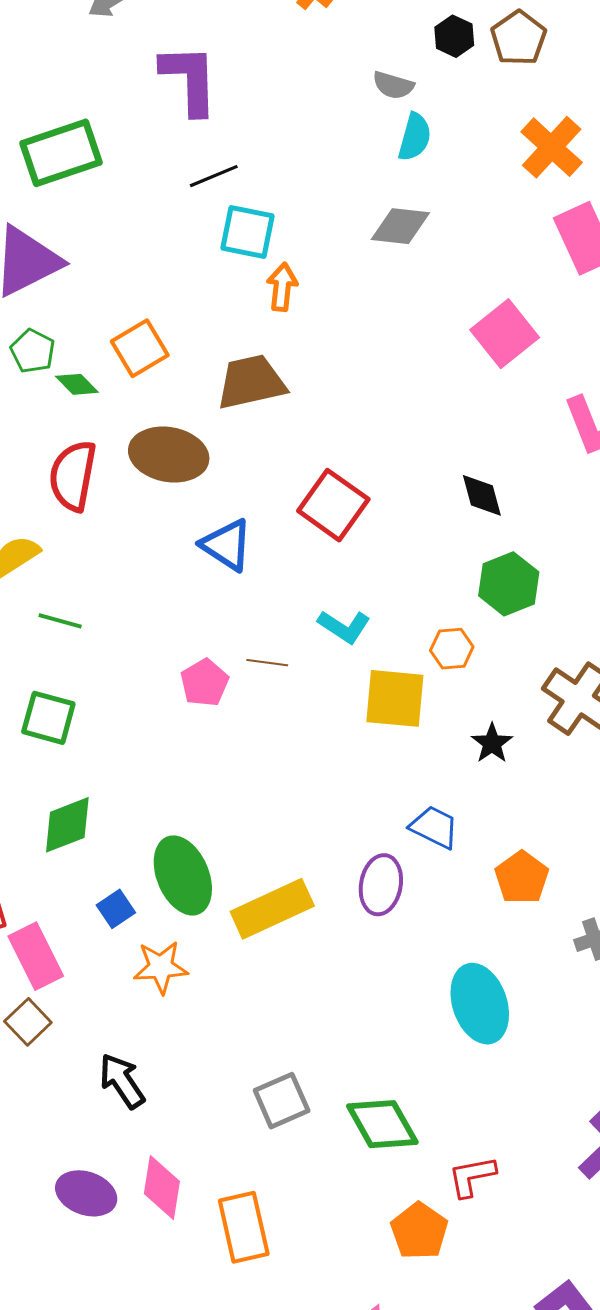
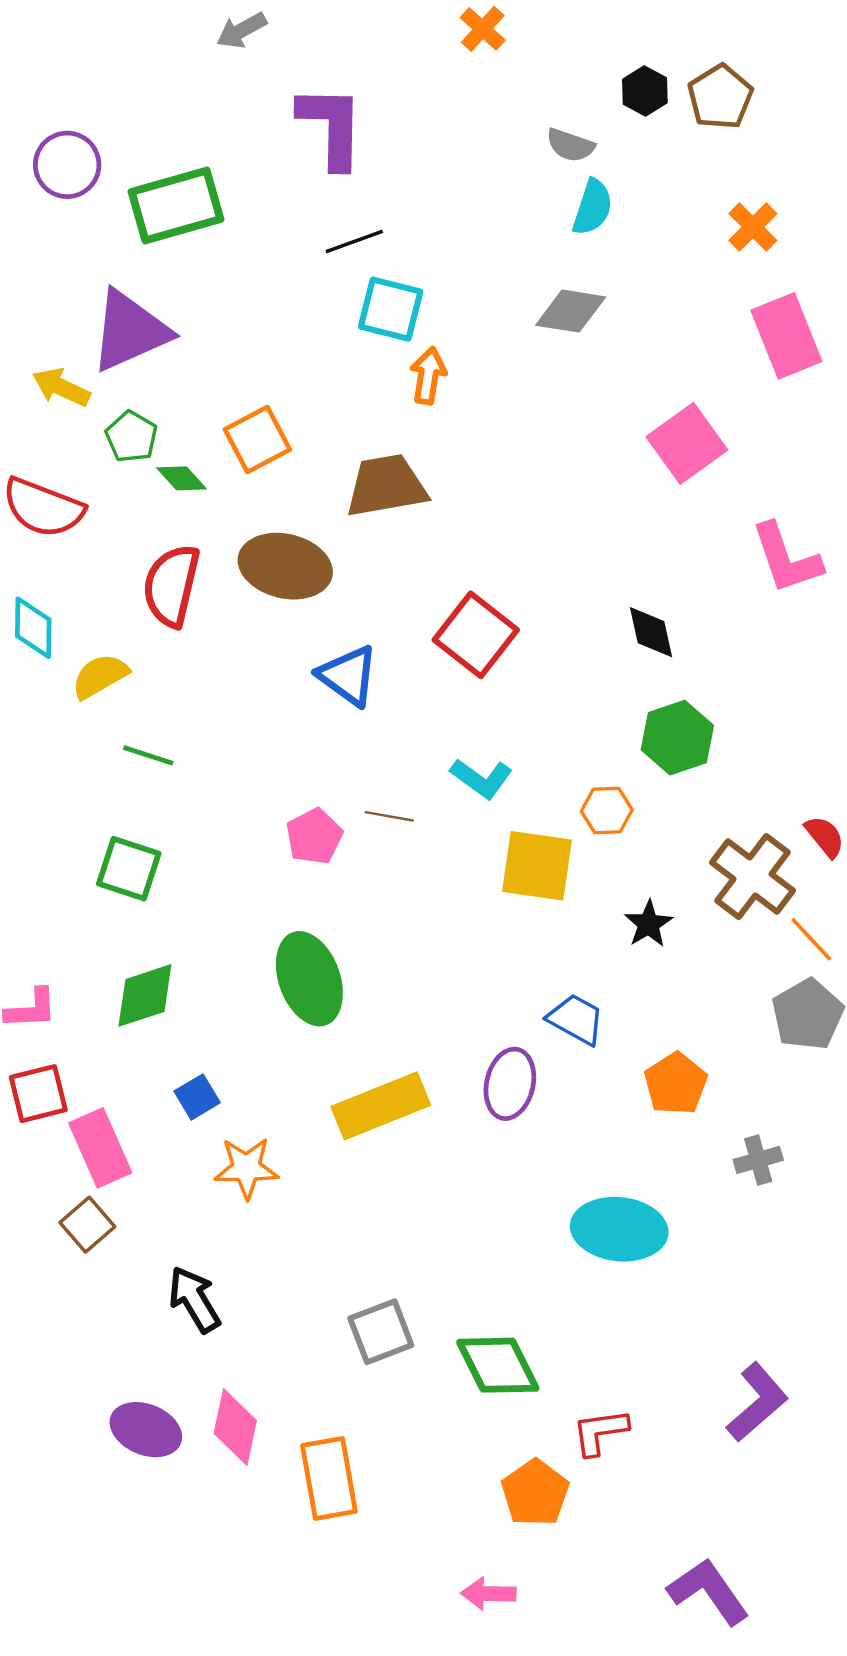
orange cross: (552, 147) -> (753, 227), size x0.7
green ellipse: (183, 875) -> (309, 979), moved
cyan ellipse: (480, 1004) -> (619, 1229), turned -68

